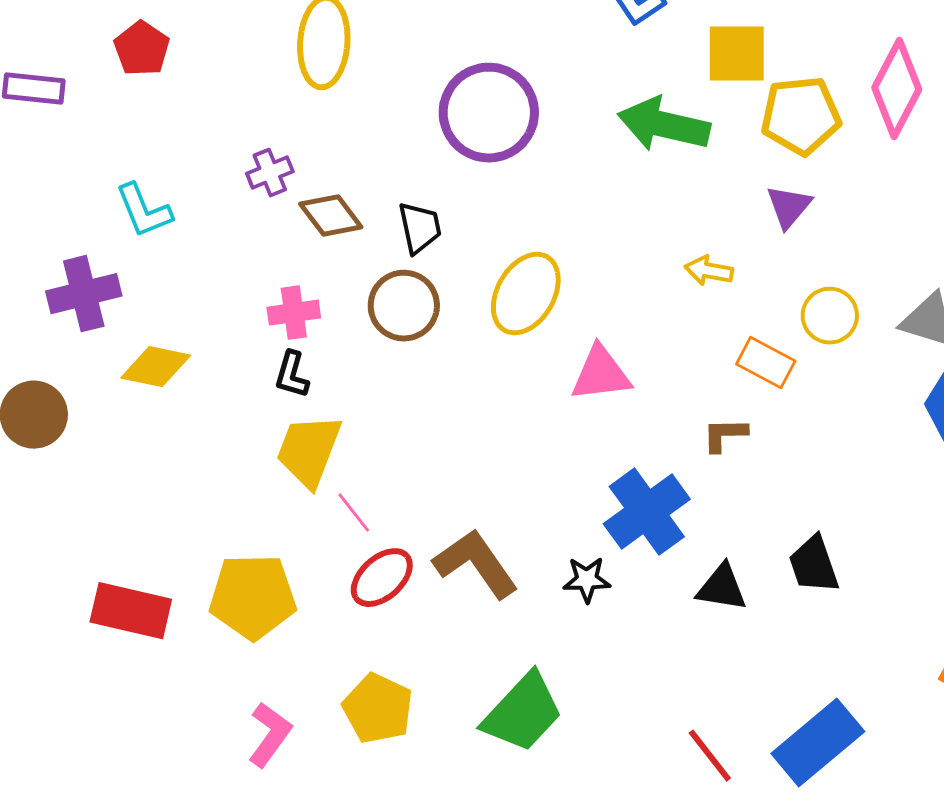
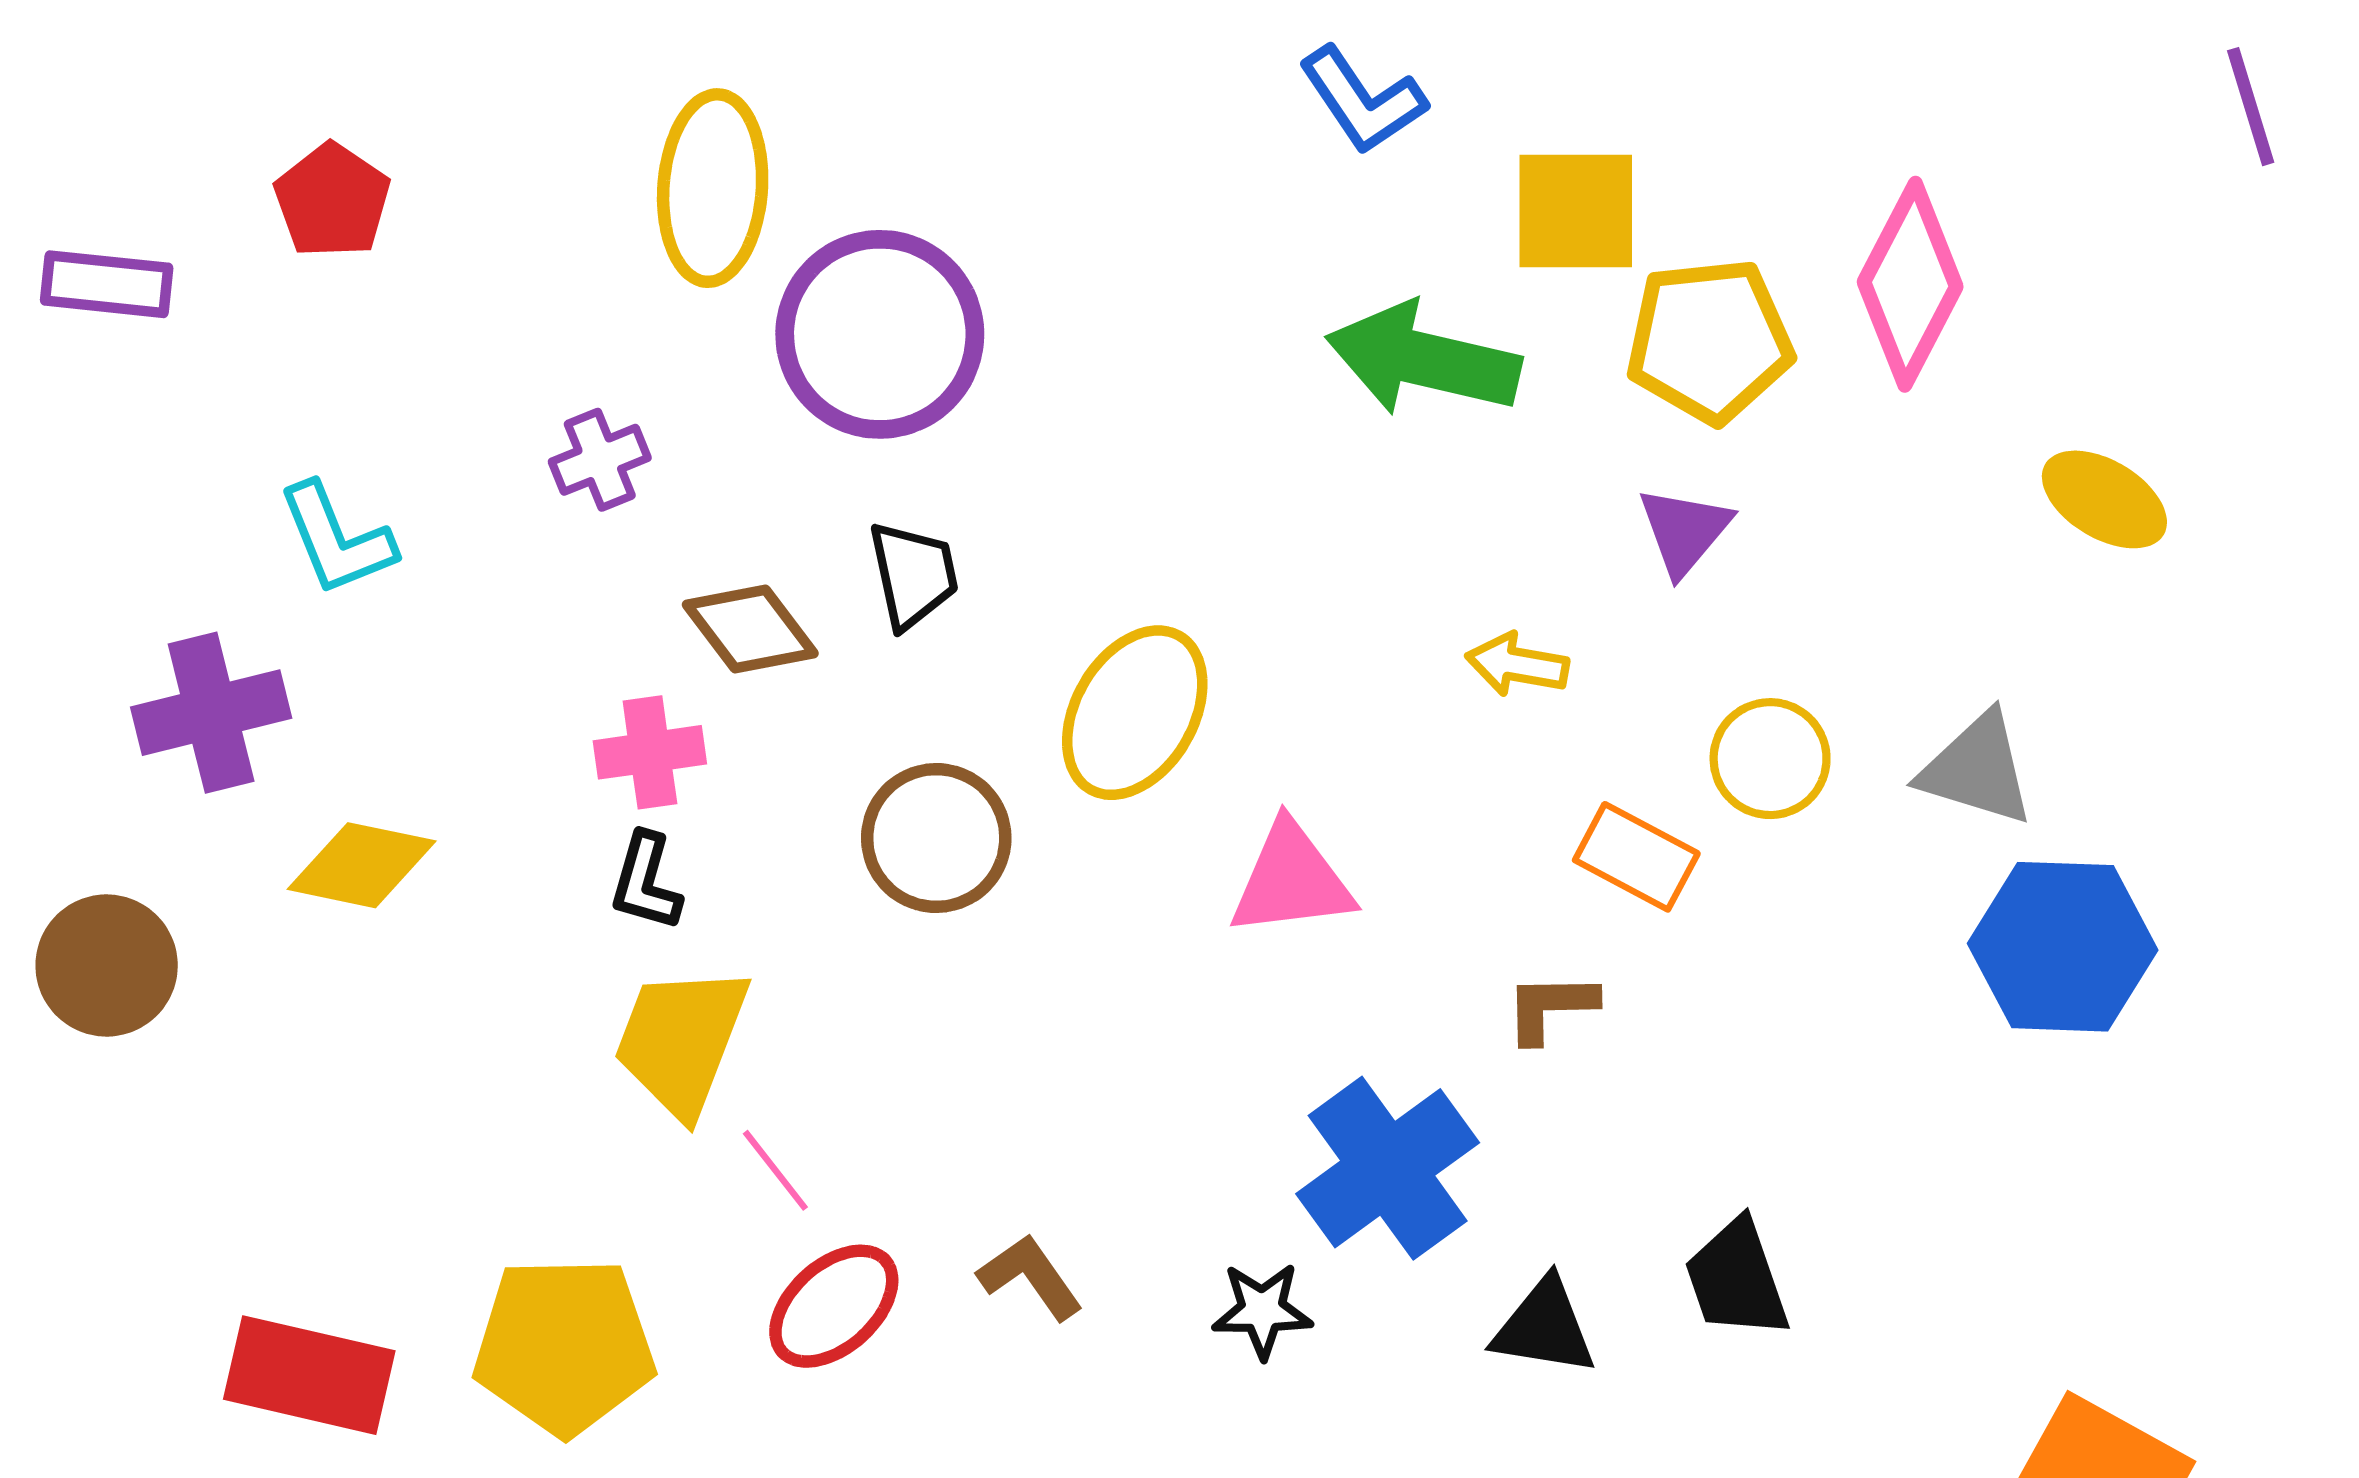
purple circle: (489, 113) -> (880, 334), moved
brown diamond: (331, 216) -> (750, 629), moved
brown circle: (404, 306) -> (936, 838), moved
brown L-shape: (476, 564) -> (1030, 1277), size x0.6

